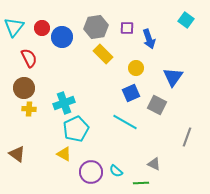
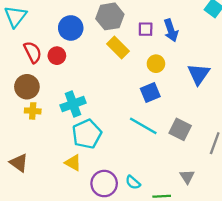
red circle: (42, 28) -> (57, 56), moved
purple square: (127, 28) -> (146, 29), moved
gray square: (157, 105) -> (180, 129), moved
gray triangle: (154, 164) -> (187, 177), moved, turned 32

